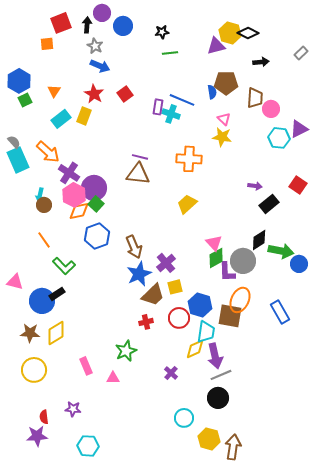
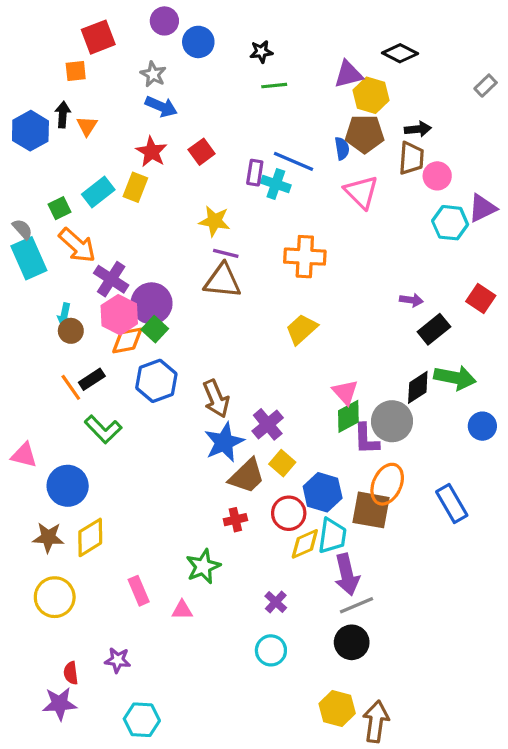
black arrow: (87, 25) -> (63, 115), moved
yellow hexagon: (230, 33) -> (371, 95), moved
black arrow: (261, 62) -> (418, 129), moved
orange triangle: (54, 91) -> (87, 126), moved
green square: (25, 100) -> (60, 208), moved
pink triangle: (224, 119) -> (361, 192), size x1.6
yellow star: (222, 137) -> (214, 221), moved
green arrow: (281, 251) -> (455, 378), moved
yellow square: (175, 287) -> (282, 463), turned -35
black rectangle: (57, 294) -> (92, 379), moved
yellow diamond: (195, 349) -> (305, 544), moved
cyan circle: (184, 418) -> (271, 650), moved

